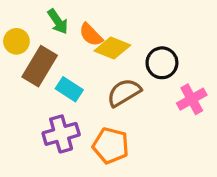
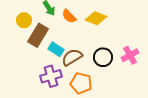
yellow diamond: (112, 48) -> (96, 18), moved
black circle: (162, 63) -> (103, 57), moved
brown semicircle: (124, 93) -> (72, 57), moved

